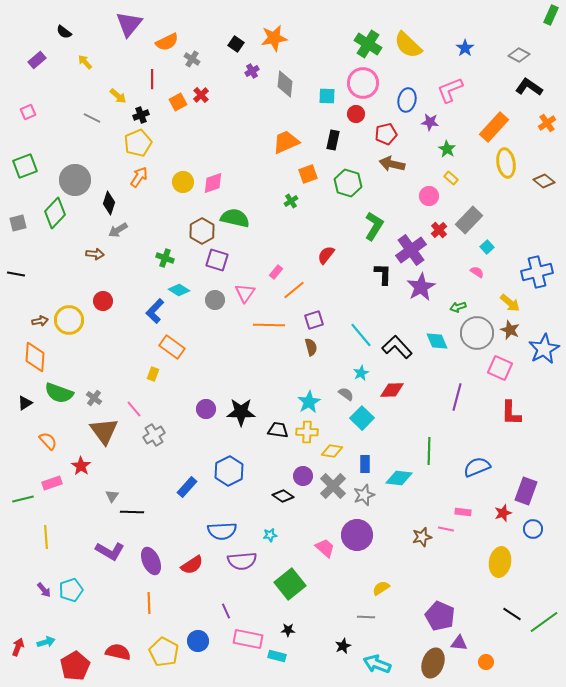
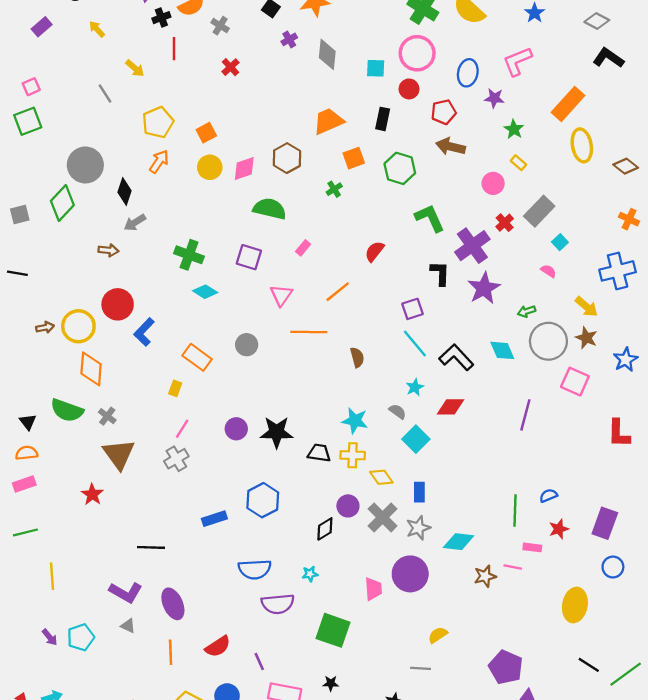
orange square: (178, 102) -> (206, 133), moved
black cross: (141, 115) -> (161, 18), moved
gray line: (92, 118) -> (105, 94), turned 30
orange cross: (547, 123) -> (629, 219), moved, turned -30
green square: (25, 166) -> (28, 121), moved
green L-shape: (374, 226) -> (430, 218), turned -56
brown hexagon: (202, 231) -> (287, 158), moved
green cross: (165, 258) -> (189, 255), size x1.4
pink rectangle: (276, 272) -> (303, 248), moved
gray circle: (215, 300) -> (247, 345), moved
red circle: (103, 301) -> (118, 304), size x1.4
blue L-shape: (155, 311) -> (144, 332), moved
purple square: (314, 320) -> (412, 309), moved
blue star: (544, 349) -> (626, 360), size x0.7
orange diamond: (35, 357) -> (91, 369), moved
cyan star: (309, 402) -> (355, 421), turned -30
black triangle: (25, 403) -> (28, 422), turned -35
pink line: (134, 409) -> (182, 429), moved, turned 72
red L-shape: (511, 413) -> (619, 433), moved
orange semicircle: (48, 441) -> (27, 453), moved, turned -54
yellow diamond: (332, 451) -> (381, 477), turned 45
green line: (429, 451) -> (515, 511), moved
blue semicircle: (477, 467) -> (548, 496), size x0.6
cyan diamond: (399, 478) -> (459, 542), moved
pink rectangle: (52, 483) -> (24, 484), moved
blue rectangle: (187, 487) -> (214, 519), turned 30
gray triangle: (112, 496) -> (128, 626), moved, turned -40
black diamond: (283, 496) -> (325, 529), turned -65
red star: (503, 513) -> (559, 529), moved
pink trapezoid: (325, 548) -> (373, 589), turned 45
red semicircle: (192, 565) -> (218, 646), moved
green square: (290, 584) -> (333, 630), turned -32

